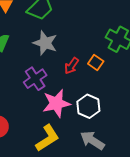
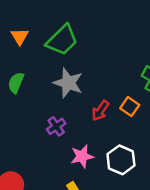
purple cross: (35, 79) -> (56, 126), size x0.7
pink star: (56, 103) -> (82, 156), size x0.7

